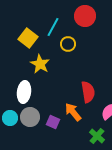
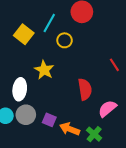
yellow star: (40, 64) -> (44, 70), moved
orange arrow: (73, 112) -> (70, 129), moved, turned -30

